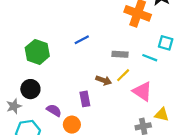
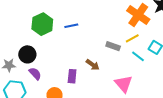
blue line: (82, 40) -> (71, 26), moved
yellow line: (123, 75) -> (132, 38), moved
purple semicircle: (54, 110) -> (35, 74), moved

